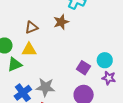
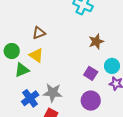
brown star: (61, 22) -> (96, 42), moved
yellow triangle: (29, 50) -> (36, 55), turned 35

